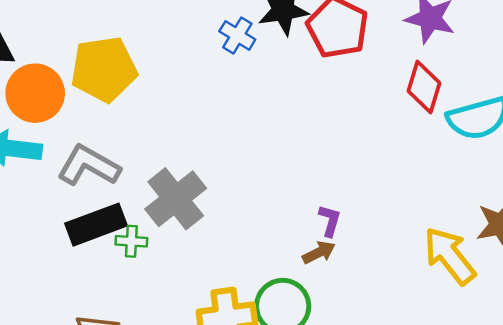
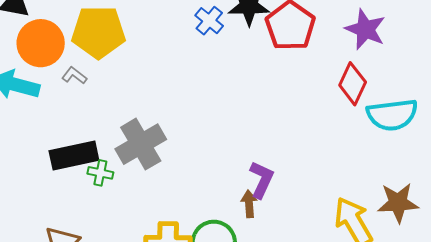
gray L-shape: (89, 166) -> (74, 75), moved, size x0.5
purple L-shape: (330, 221) -> (262, 180), size x1.4
brown arrow: (319, 253) -> (249, 204), turned -76

